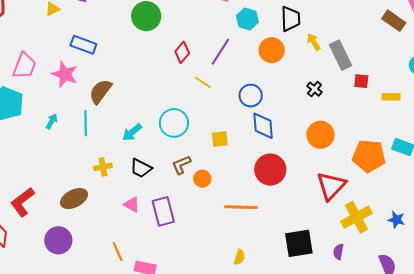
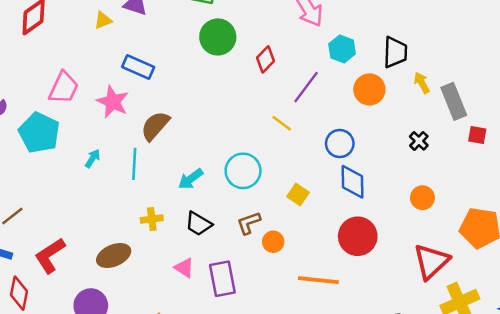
red diamond: (182, 52) -> (265, 59), moved
orange circle: (320, 135) -> (422, 198), size x0.7
yellow square: (220, 139) -> (298, 194), turned 36

